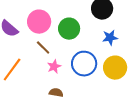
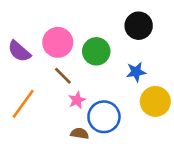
blue star: (110, 38) -> (136, 72), moved
blue circle: (84, 64) -> (104, 117), moved

